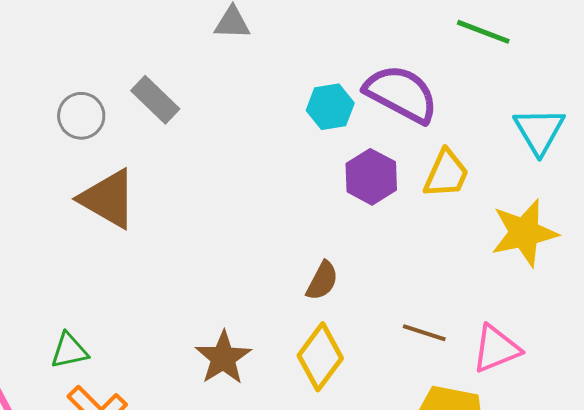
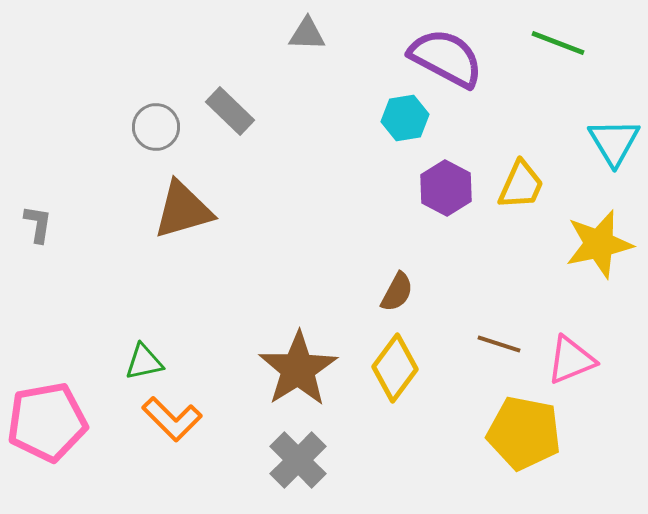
purple semicircle: (401, 94) -> (446, 58), moved
brown triangle: (108, 199) -> (183, 210), turned -46
brown star: (223, 358) -> (298, 369), size x1.4

